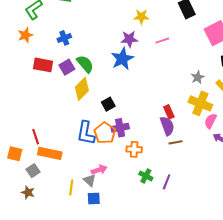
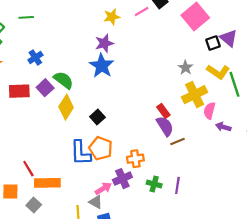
pink line: (162, 41) -> (142, 12), moved
yellow cross: (200, 103) -> (195, 95), turned -35
purple cross: (120, 128) -> (122, 179), moved

